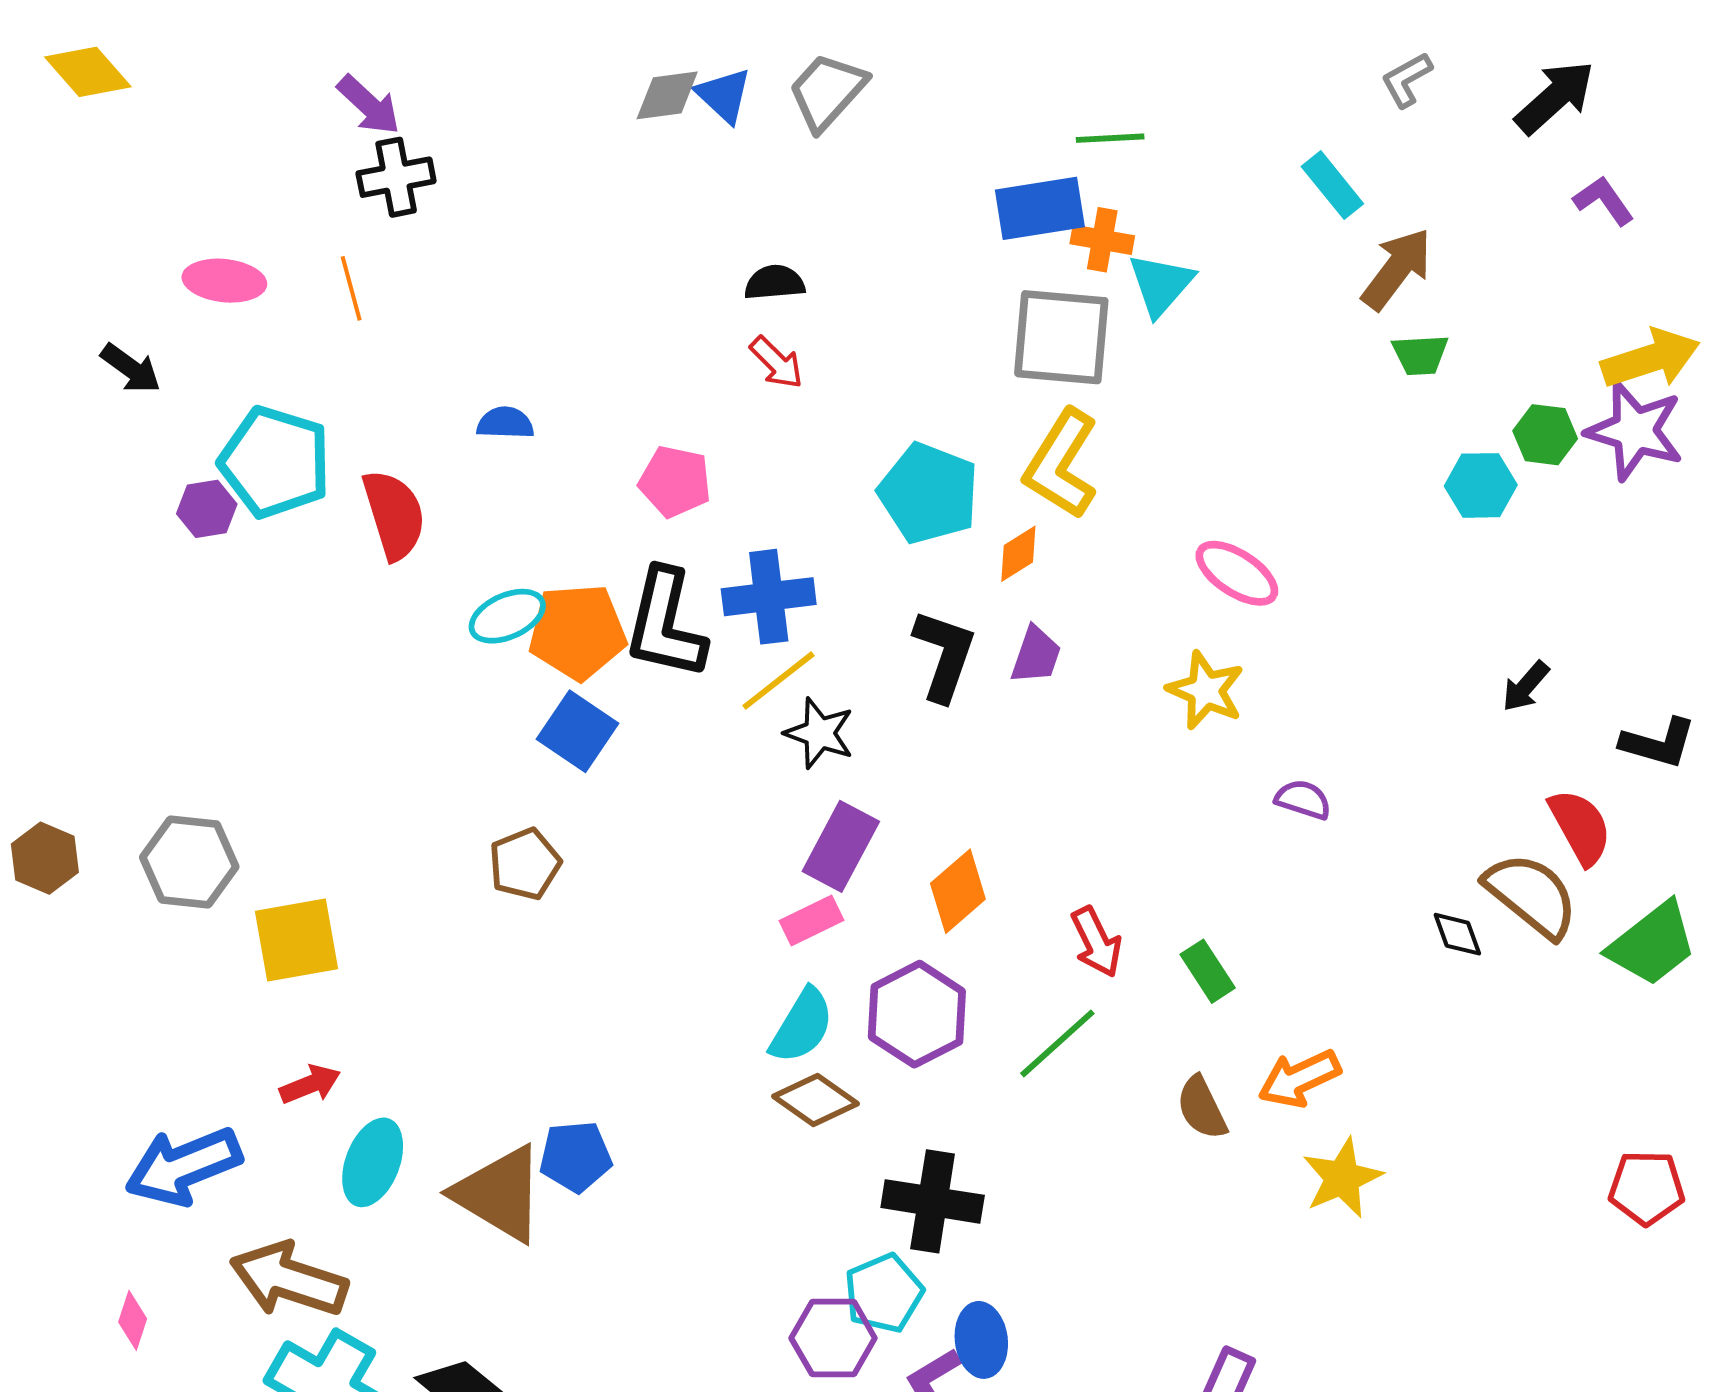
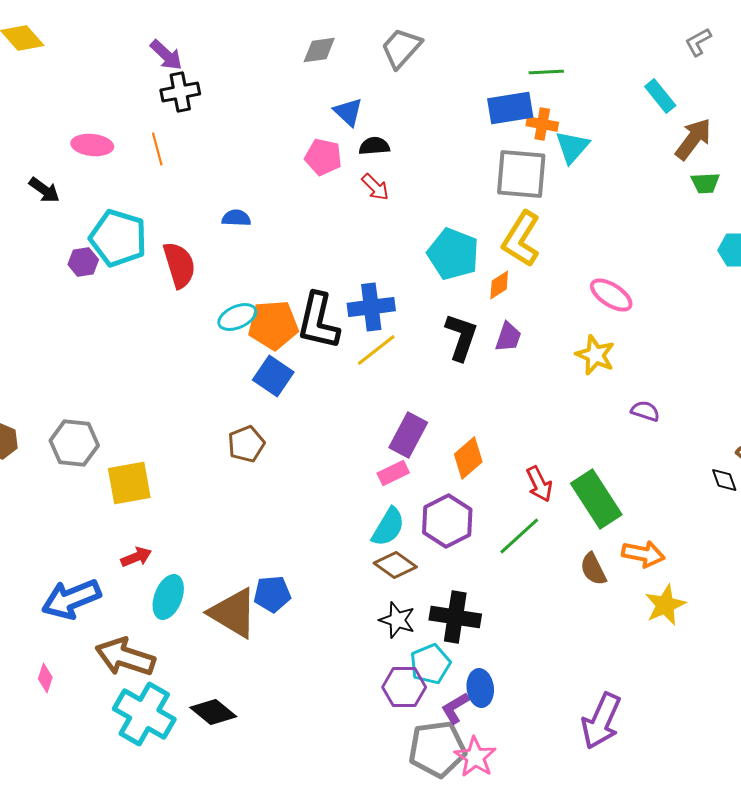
blue triangle: (724, 95) -> (348, 112), moved
pink pentagon: (675, 482) -> (323, 157), moved
black star: (819, 733) -> (397, 620), moved
green rectangle: (1208, 971) -> (596, 499), size x1.8
orange arrow: (1299, 1079) -> (643, 554), turned -144

